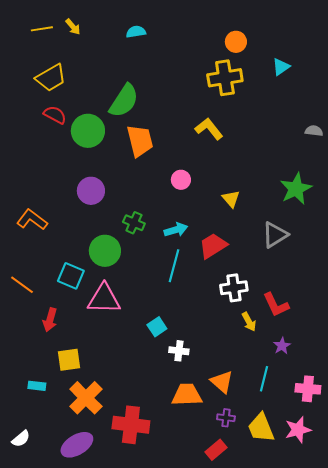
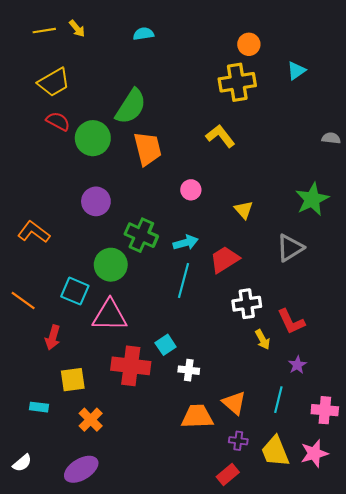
green cross: (134, 223) -> (141, 235), size x1.4
orange cross: (86, 398) -> (91, 420), size x0.7
red cross: (131, 425) -> (131, 366), moved

